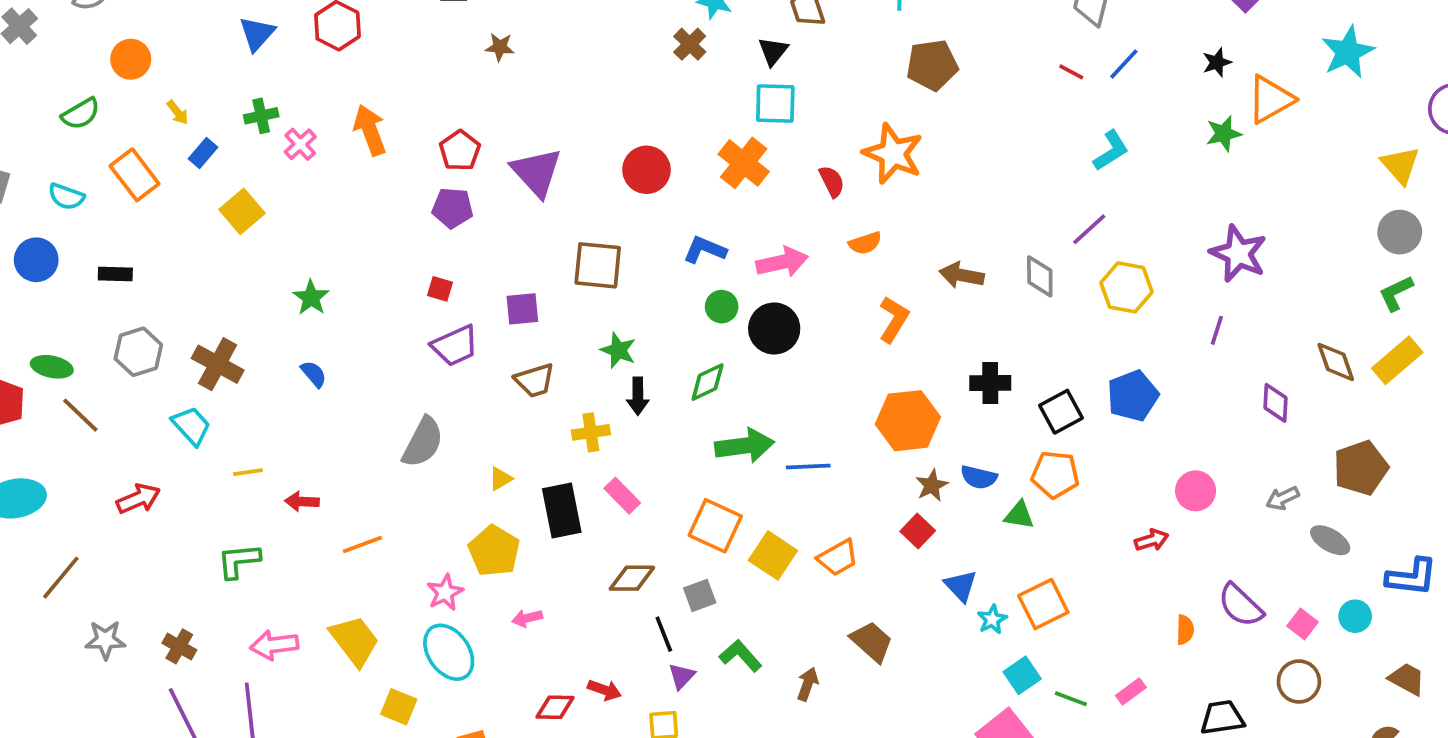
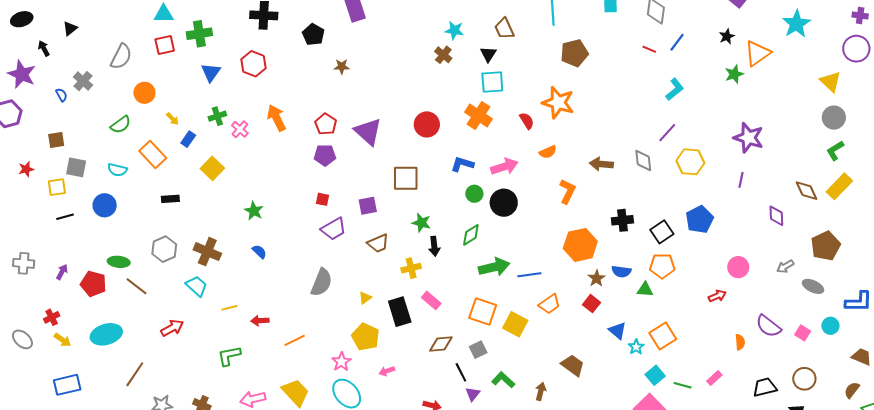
black rectangle: (115, 274) -> (170, 199), moved
orange trapezoid: (838, 558) -> (549, 304), moved
brown circle: (1299, 682) -> (804, 379), moved

